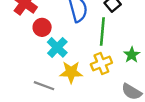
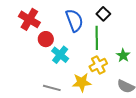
yellow star: (71, 72) -> (82, 82), moved

